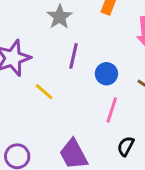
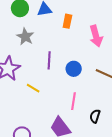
gray star: (60, 17) -> (25, 37), moved
pink line: (112, 110) -> (73, 101), moved

